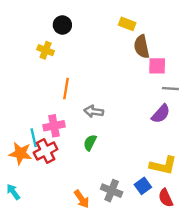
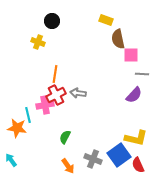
green semicircle: (90, 143) -> (65, 137), moved
red cross: (46, 151) -> (56, 95), moved
blue square: (143, 186) -> (119, 155), size x1.6

